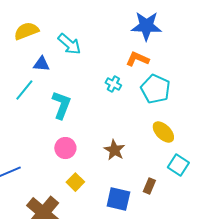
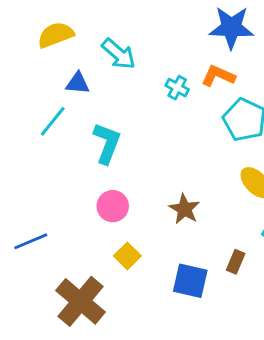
cyan cross: (113, 84) -> (177, 88), moved

